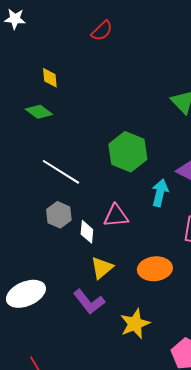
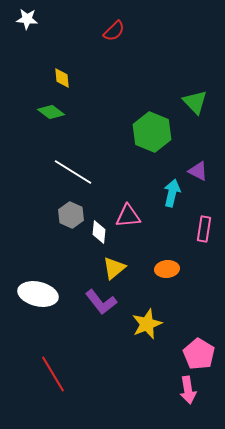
green hexagon: (128, 152) -> (152, 132), moved
orange ellipse: (155, 269) -> (167, 269), size x0.7
white ellipse: (26, 294) -> (38, 294), turned 36

